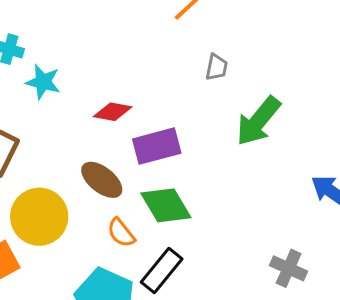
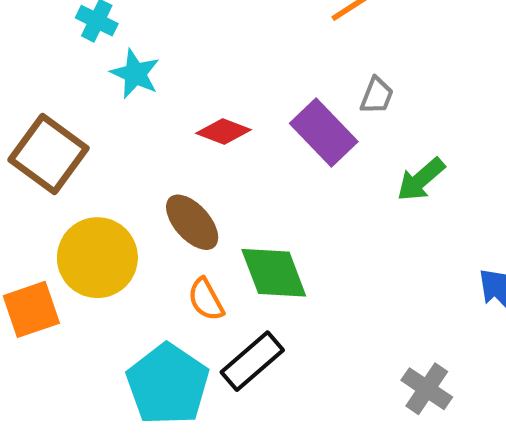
green arrow: (258, 121) -> (421, 179), size x0.7
purple rectangle: (157, 146) -> (324, 133), moved, turned 51

